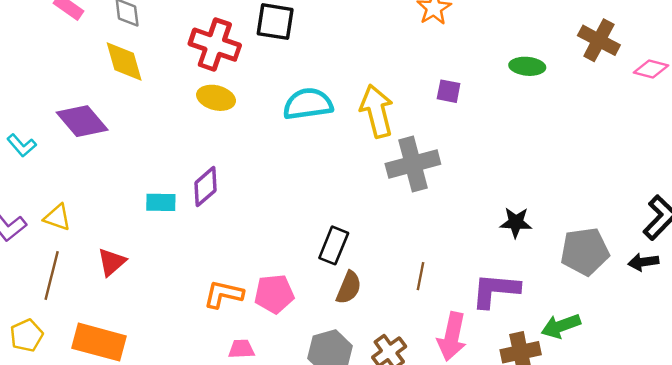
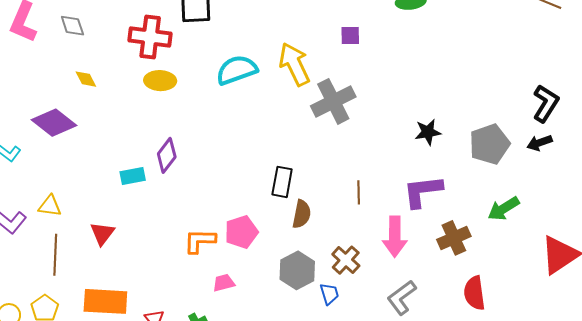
yellow diamond: (124, 62) -> (86, 79), moved, size x0.6
green arrow: (561, 326) -> (504, 209), moved

